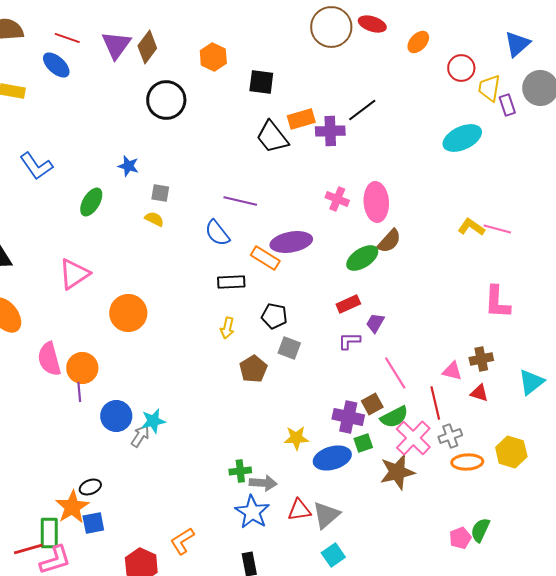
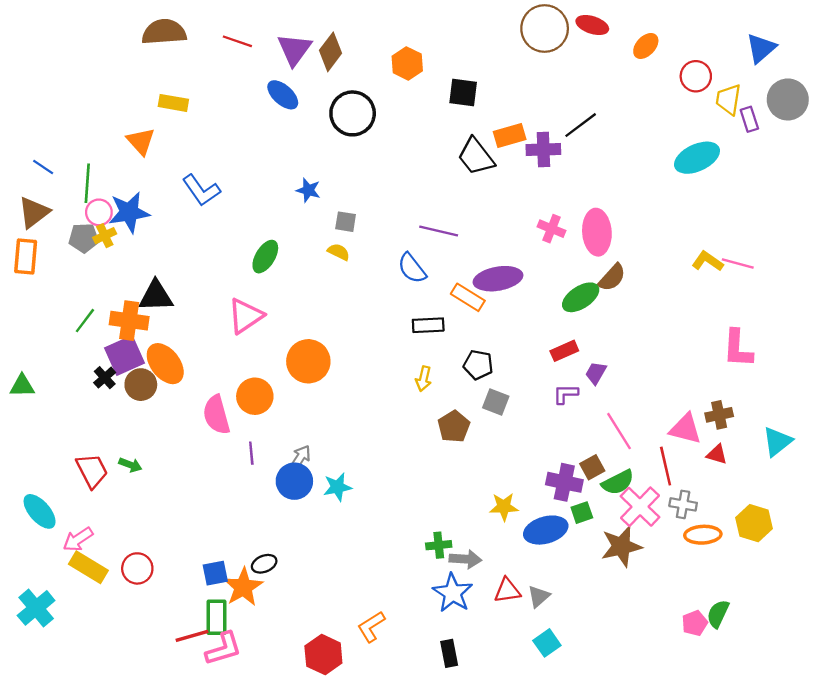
blue ellipse: (56, 65) -> (283, 95), moved
green ellipse: (91, 202) -> (265, 257), moved
orange circle: (82, 368) -> (255, 396), moved
pink triangle: (452, 371) -> (685, 429), size x1.4
gray arrow: (140, 436) -> (300, 458), moved
gray cross: (450, 436) -> (683, 504), turned 30
gray triangle: (326, 515) -> (539, 596), size x0.7
blue square: (93, 523) -> (215, 573), moved

